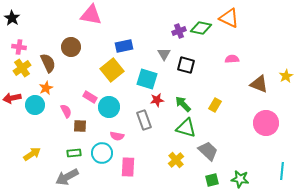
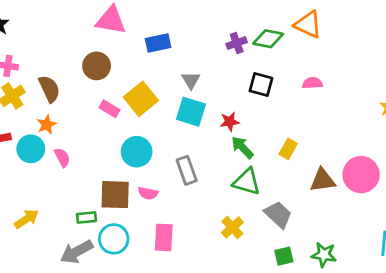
blue rectangle: (124, 46) -> (158, 43), moved
brown circle: (71, 47) -> (97, 66), moved
gray triangle: (164, 54) -> (191, 80), moved
black square: (186, 65) -> (261, 85), moved
brown triangle: (259, 84) -> (322, 180), moved, turned -30
pink rectangle: (90, 97) -> (109, 109), moved
red star: (157, 100) -> (230, 122), moved
pink semicircle: (66, 111) -> (62, 157), moved
brown square: (80, 126) -> (115, 195), moved, size x1.6
cyan circle: (102, 153) -> (114, 239), moved

